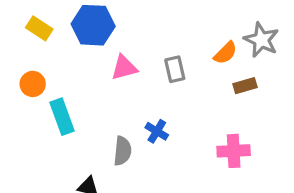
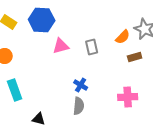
cyan rectangle: (62, 117) -> (15, 90), moved
gray semicircle: (123, 151) -> (79, 106), moved

